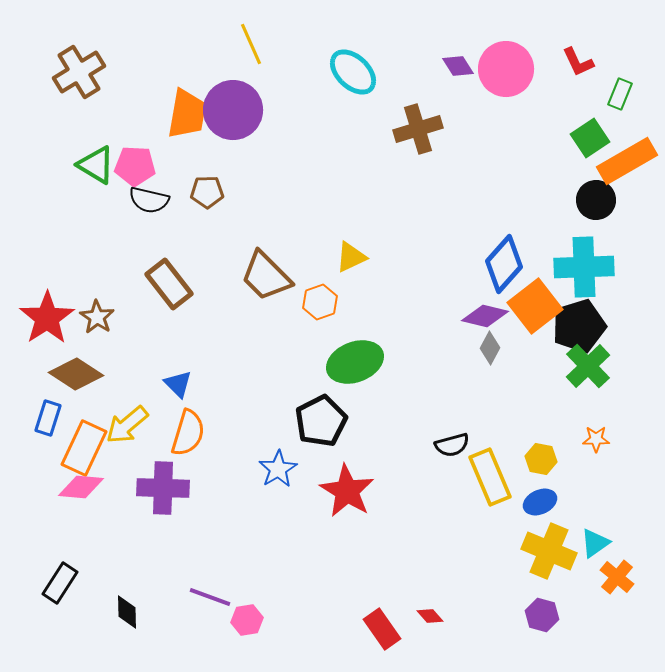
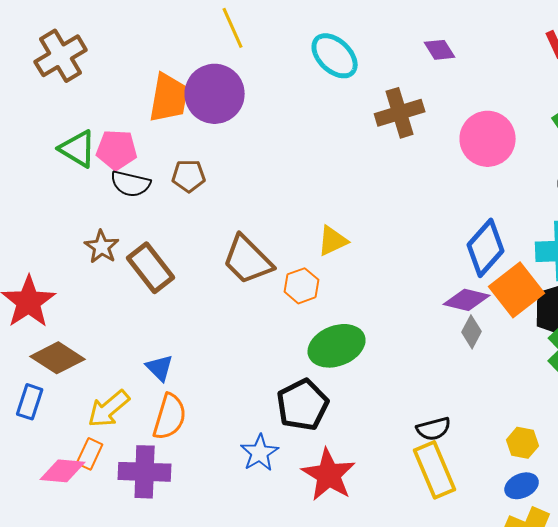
pink circle: (506, 69) -> (488, 139), moved
brown star: (97, 317) -> (102, 247), moved
orange rectangle: (84, 448) -> (90, 454), moved, size x0.6
yellow rectangle: (490, 477) -> (435, 470), moved

